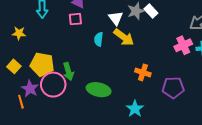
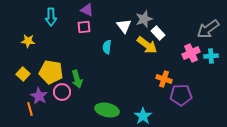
white rectangle: (151, 11) -> (158, 33), moved
yellow arrow: (124, 37) -> (147, 45), moved
orange cross: (143, 72) -> (164, 79), moved
pink circle: (53, 85) -> (62, 92), size x0.7
green ellipse: (99, 90) -> (107, 110), moved

